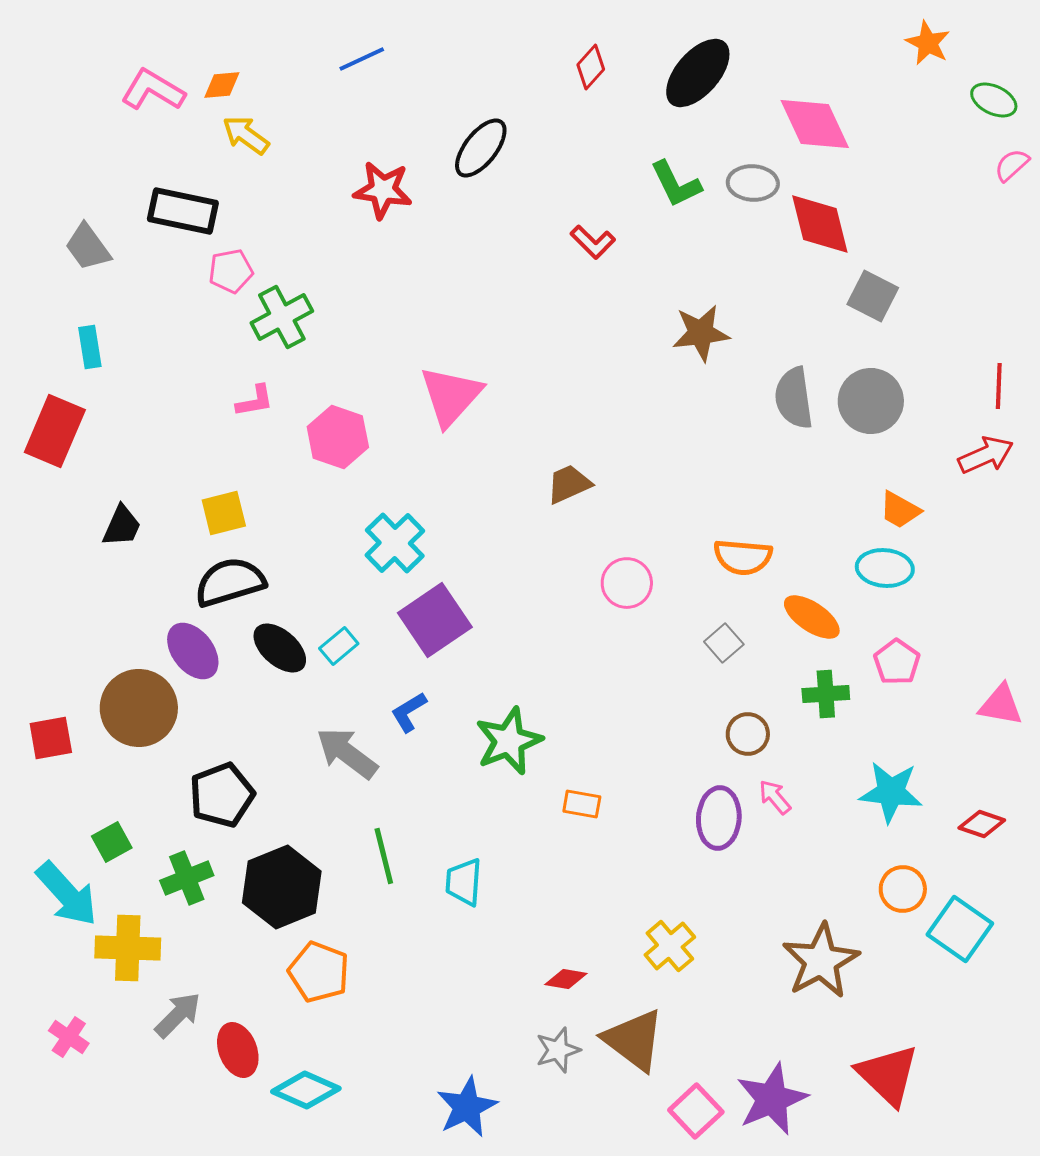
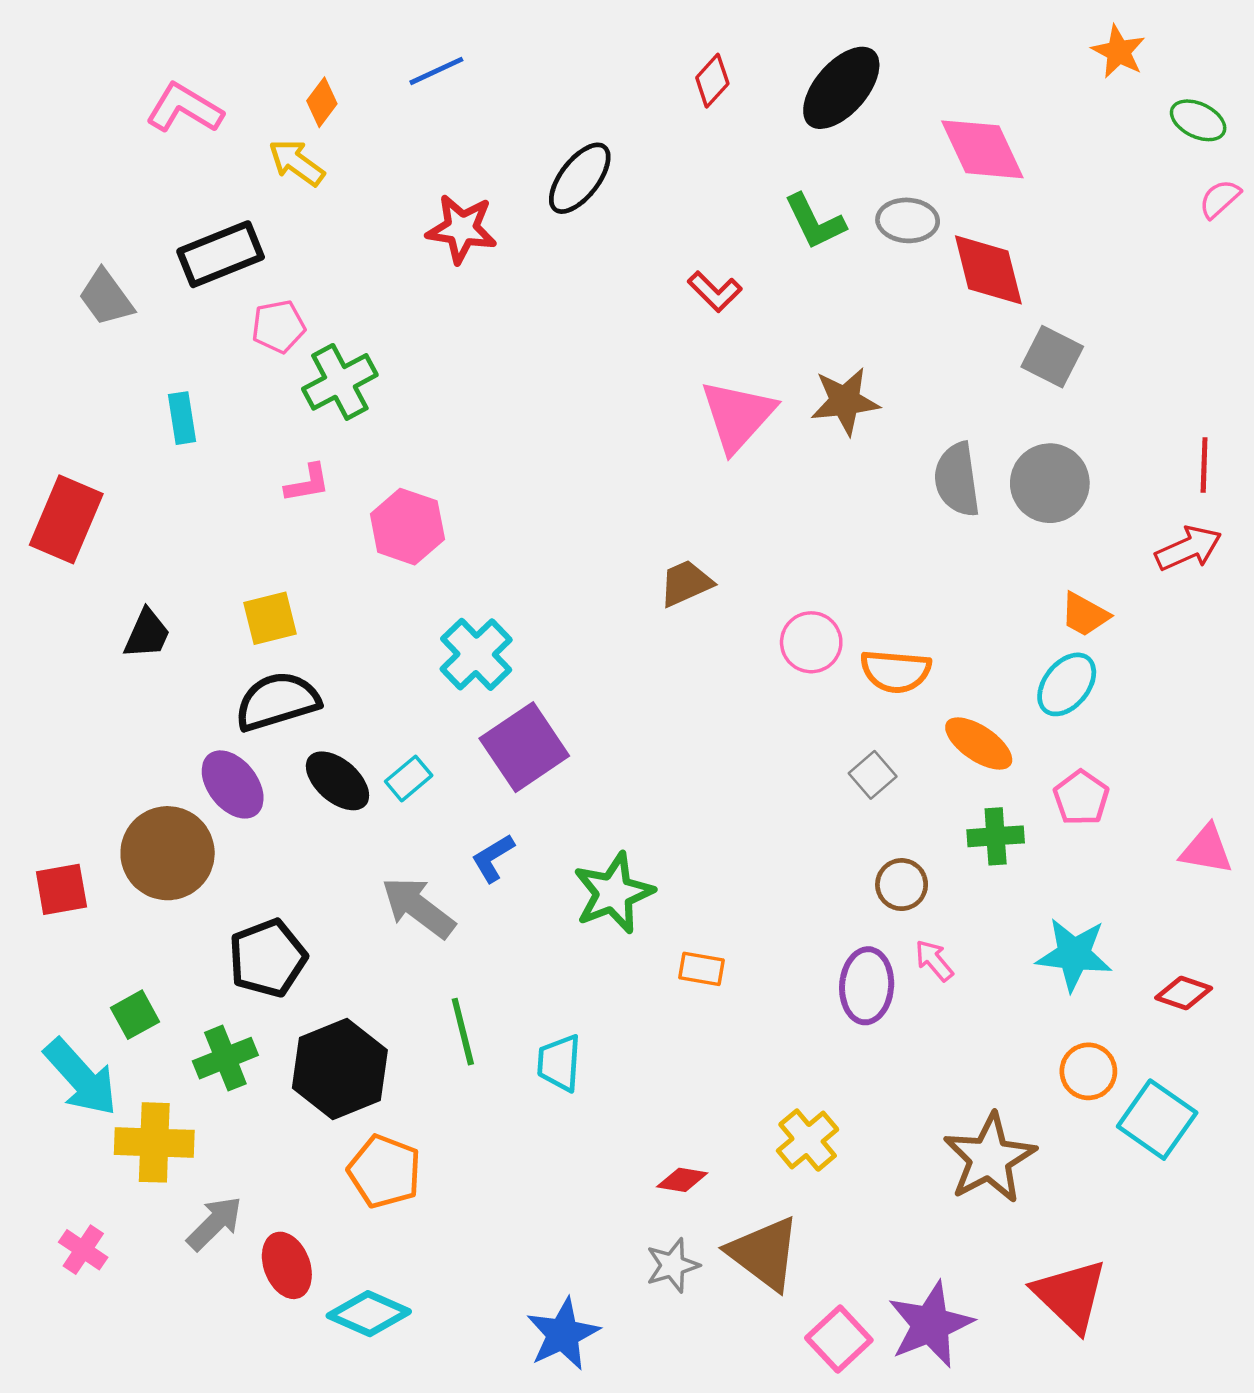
orange diamond: (222, 85) -> (322, 102), moved, turned -48
black rectangle: (183, 211) -> (221, 254), turned -34
cyan rectangle: (90, 347) -> (182, 418), moved
pink triangle: (451, 396) -> (738, 416), moved
cyan ellipse: (885, 568) -> (1067, 684), turned -56
pink circle: (627, 583) -> (811, 642), moved

